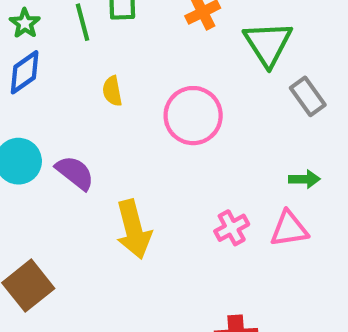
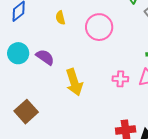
pink cross: (232, 228) -> (120, 79), turned 35

